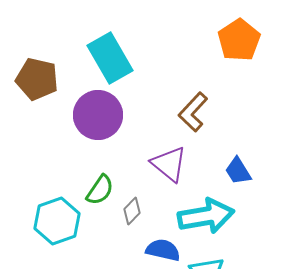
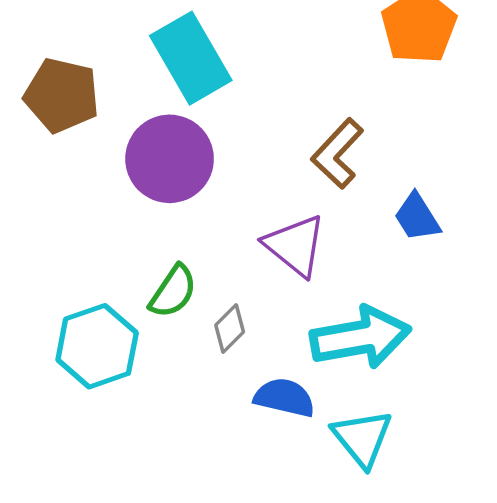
blue trapezoid: (238, 171) -> (417, 217), moved

